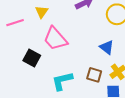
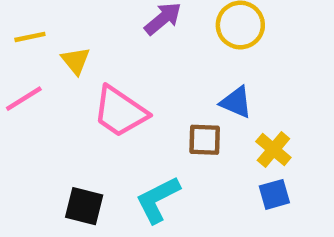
black square: (32, 58) -> (84, 206), moved
brown square: (94, 75) -> (205, 140), moved

